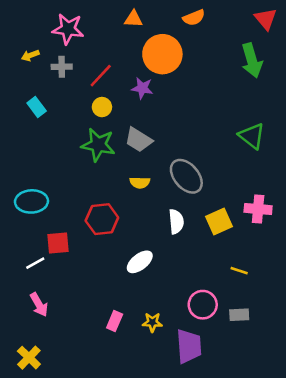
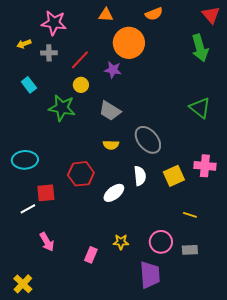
green star: (98, 145) -> (62, 108), moved
white ellipse: (140, 262) -> (114, 193), moved
pink arrow: (39, 305) -> (47, 242), moved
yellow star: (152, 322) -> (121, 242), moved

